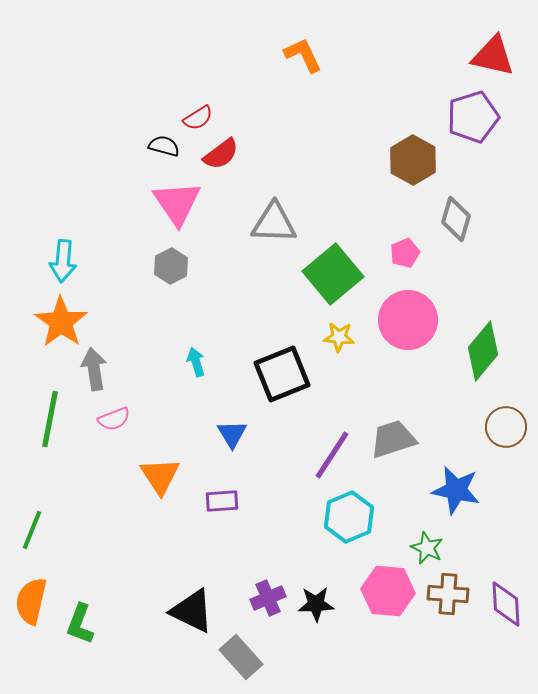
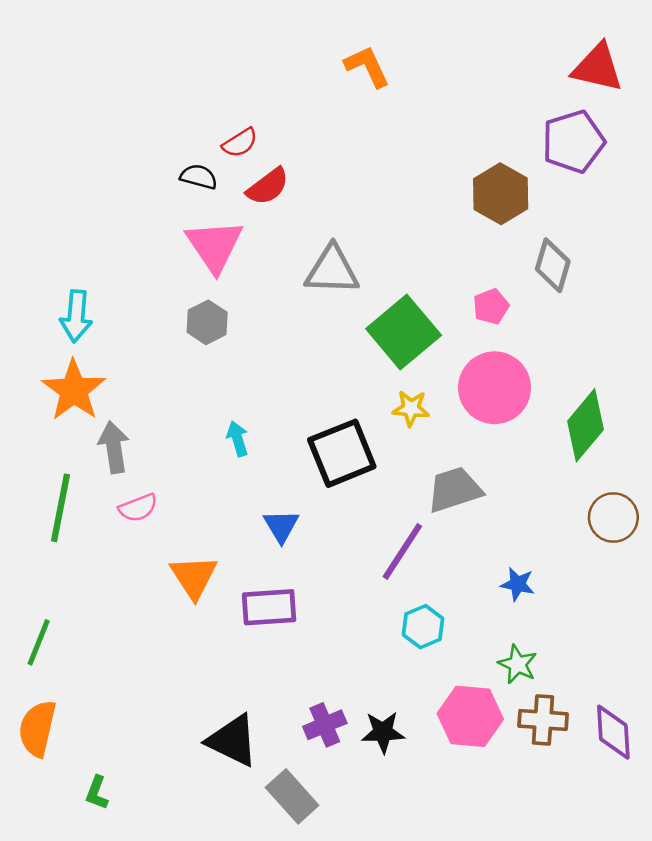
gray trapezoid: (393, 439) -> (455, 490), moved
blue star: (456, 490) -> (518, 584), moved, size x0.6
purple rectangle: (222, 501) -> (269, 607), size x1.4
cyan hexagon: (349, 517) -> (423, 627), size x0.7
green L-shape: (80, 624) -> (97, 793), moved, size x0.7

